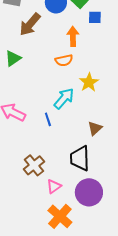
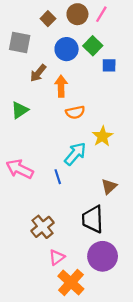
brown arrow: (30, 24) -> (38, 73), size x0.7
orange arrow: (73, 36) -> (61, 86), moved
pink triangle: (54, 186) -> (57, 257), moved

